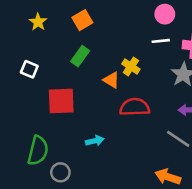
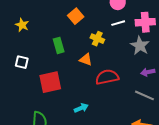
orange square: (82, 20) -> (76, 16), moved
green rectangle: (80, 56) -> (59, 45), turned -42
yellow cross: (131, 67) -> (97, 39), moved

